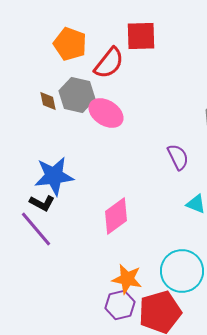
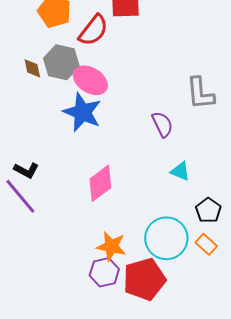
blue star: (54, 176) -> (82, 112), moved, turned 30

